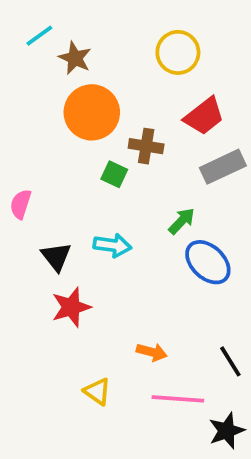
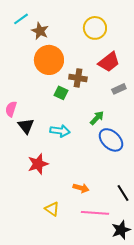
gray rectangle: (223, 167) -> (119, 89), size x0.6
black triangle: (56, 257) -> (26, 126), moved

